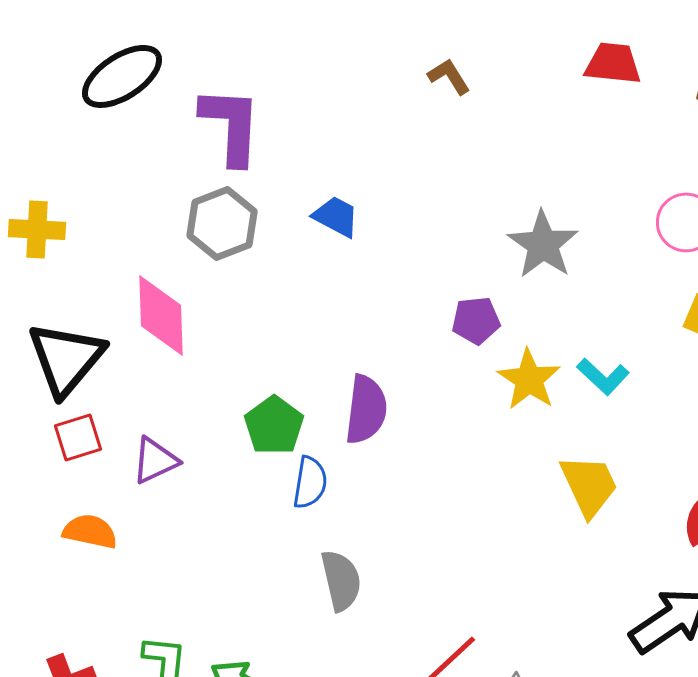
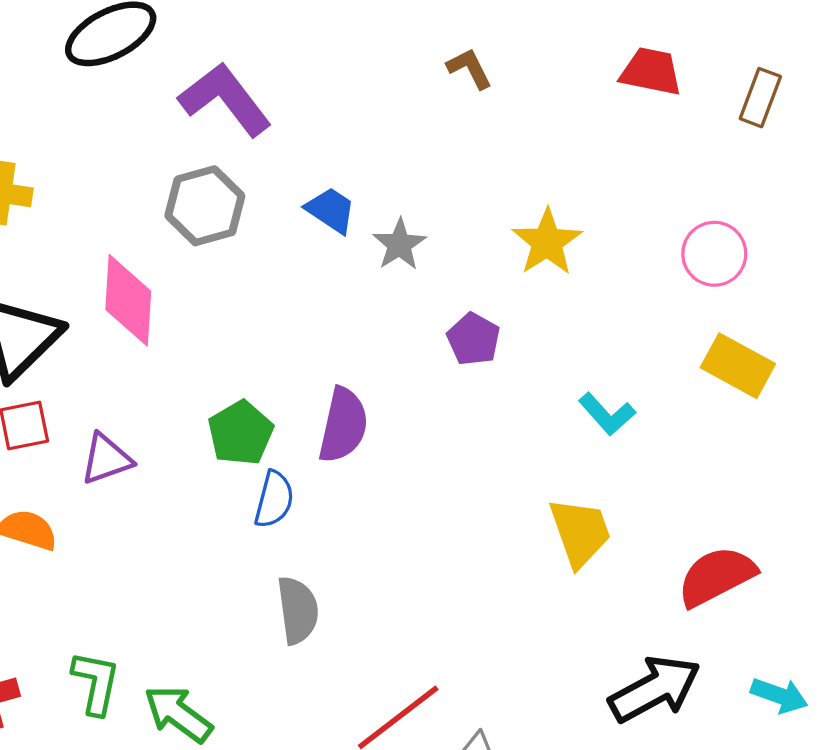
purple L-shape: (231, 125) -> (225, 99), turned -46
gray star: (543, 244) -> (399, 244), moved, size x0.7
purple pentagon: (476, 320) -> (473, 339), turned 30
yellow star: (529, 379) -> (547, 242), moved

